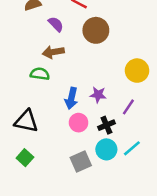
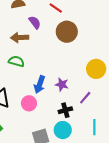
brown arrow: (53, 52) -> (20, 38), moved
pink circle: (79, 123) -> (29, 103), moved
cyan line: (132, 148) -> (94, 127), moved, turned -56

